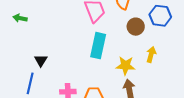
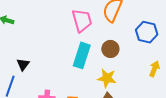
brown circle: (136, 27) -> (110, 49), moved
yellow arrow: (151, 55) -> (154, 69), moved

